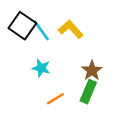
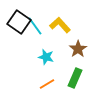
cyan star: (41, 68) -> (46, 57), moved
brown star: (92, 70) -> (78, 49), moved

